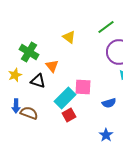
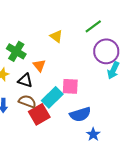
blue semicircle: (109, 103) -> (80, 114), moved, size x1.5
brown semicircle: (29, 113) -> (27, 101), moved
red square: (69, 115) -> (39, 114), moved, size x1.5

